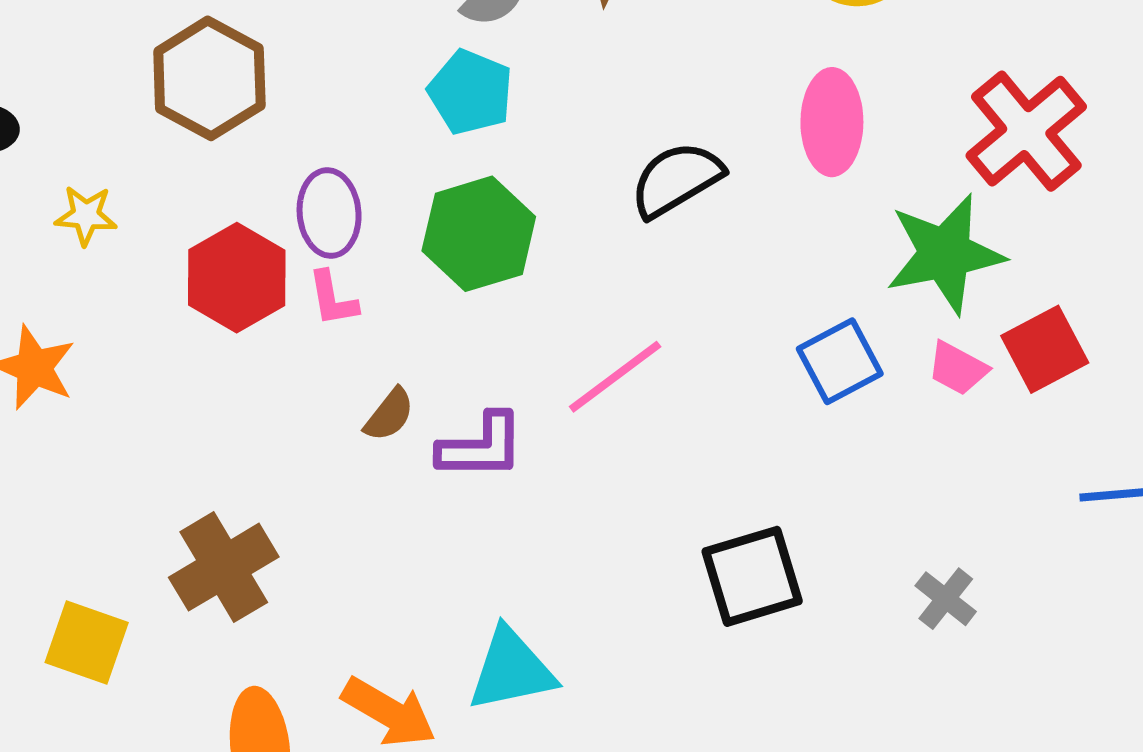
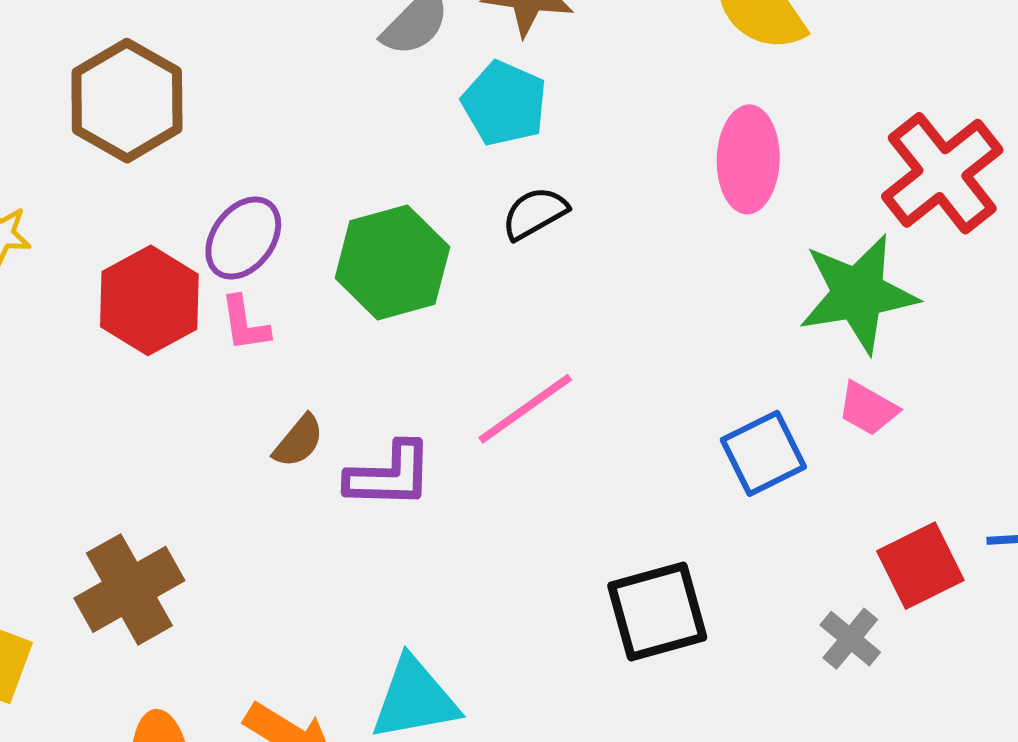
cyan pentagon: (471, 92) -> (504, 103), moved
black semicircle: (676, 179) -> (535, 213), moved, size x0.7
purple ellipse: (329, 213) -> (243, 238), turned 40
red square: (1045, 349) -> (920, 566), moved
blue square: (840, 361) -> (763, 453), moved

